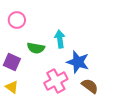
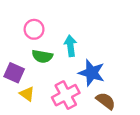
pink circle: (17, 20) -> (34, 29), moved
yellow triangle: (12, 87) -> (27, 94), moved

